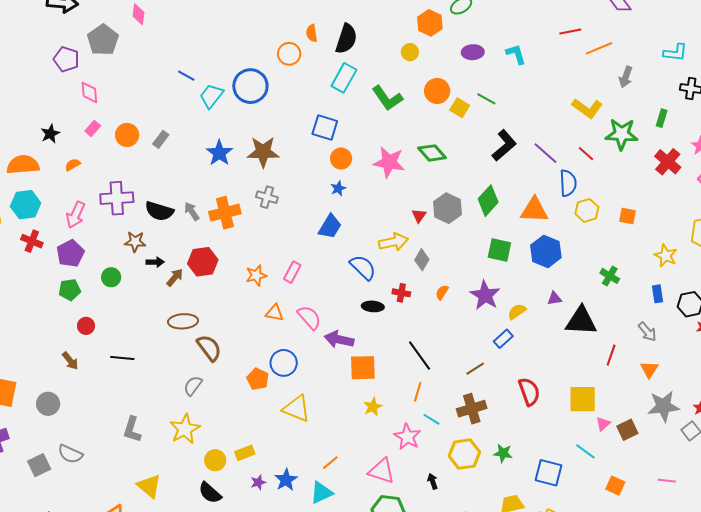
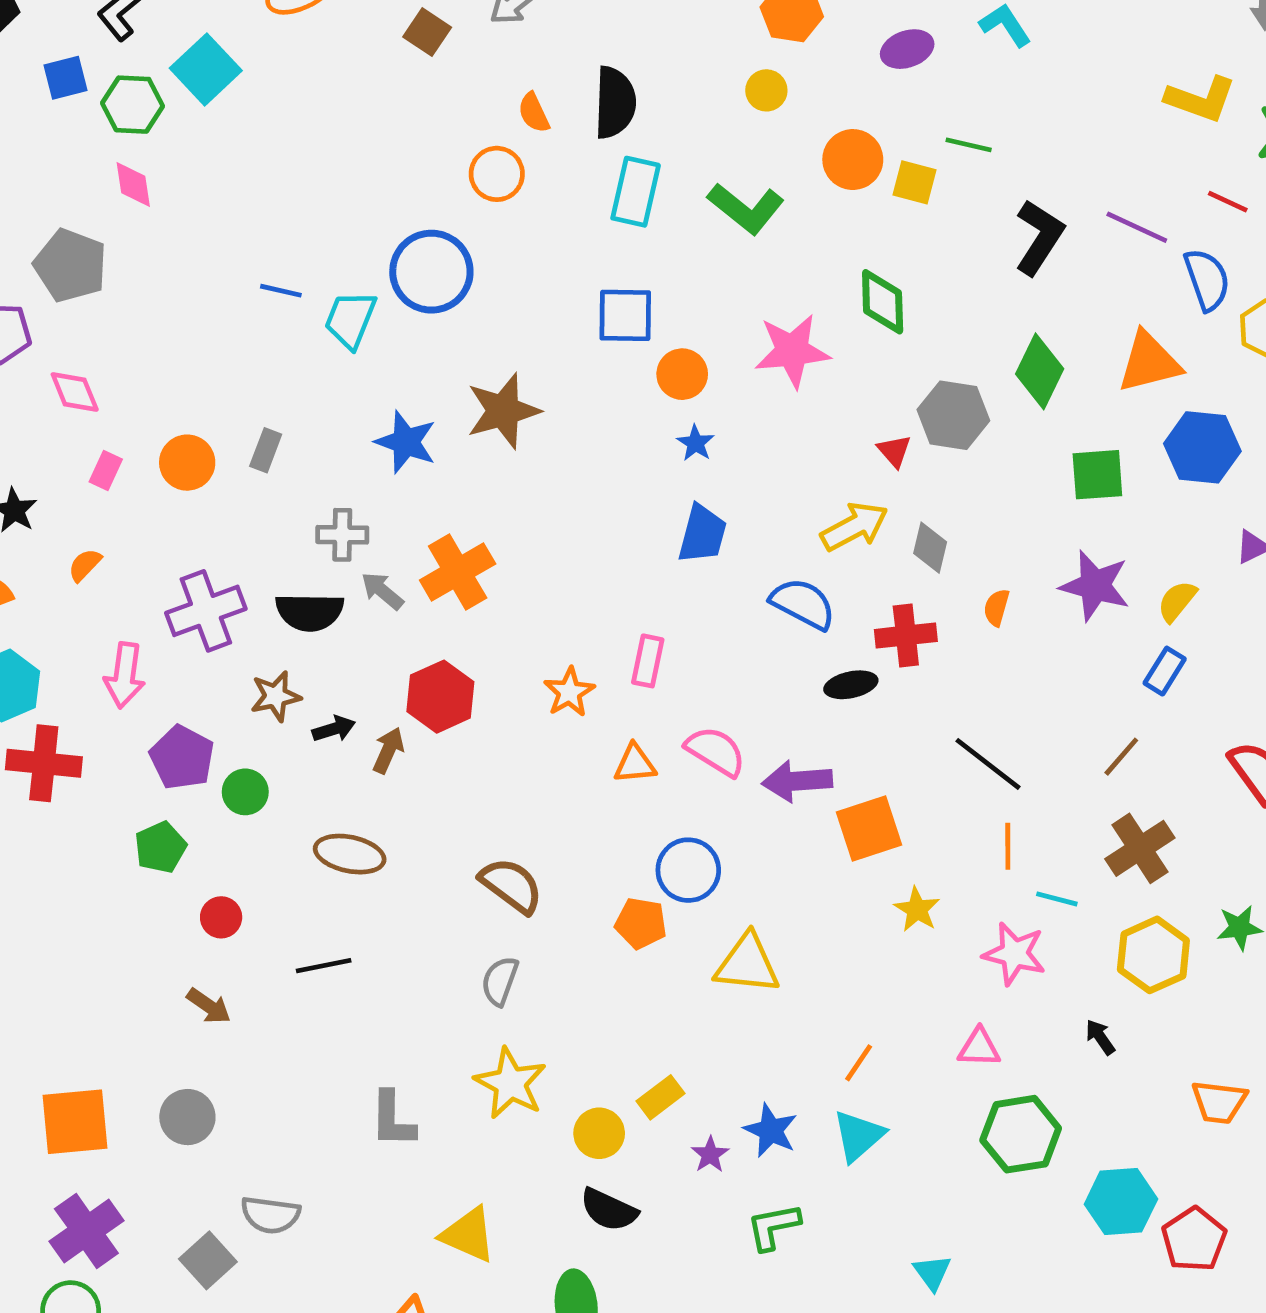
green diamond: (432, 153) -> (883, 302), turned 56
gray cross: (267, 197) -> (342, 535), moved
red cross: (32, 241) -> (44, 763), size x1.4
purple pentagon: (70, 253) -> (182, 757), moved
red cross: (401, 293) -> (906, 635), size x1.4
brown ellipse: (183, 321) -> (350, 854), moved, turned 32
pink triangle: (382, 471) -> (979, 1048), size x0.7

